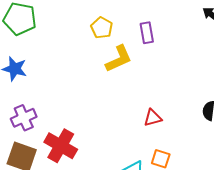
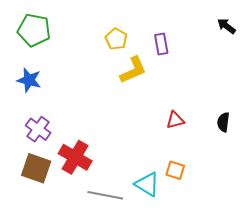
purple cross: (24, 118) -> (38, 129), turned -30
red triangle: (153, 118) -> (175, 120), moved

